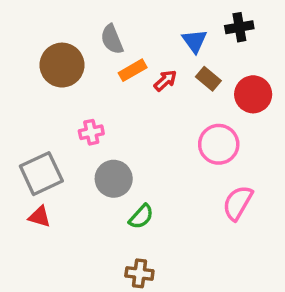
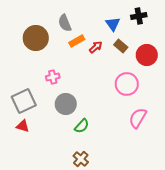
brown cross: (139, 273) -> (81, 159), turned 35

